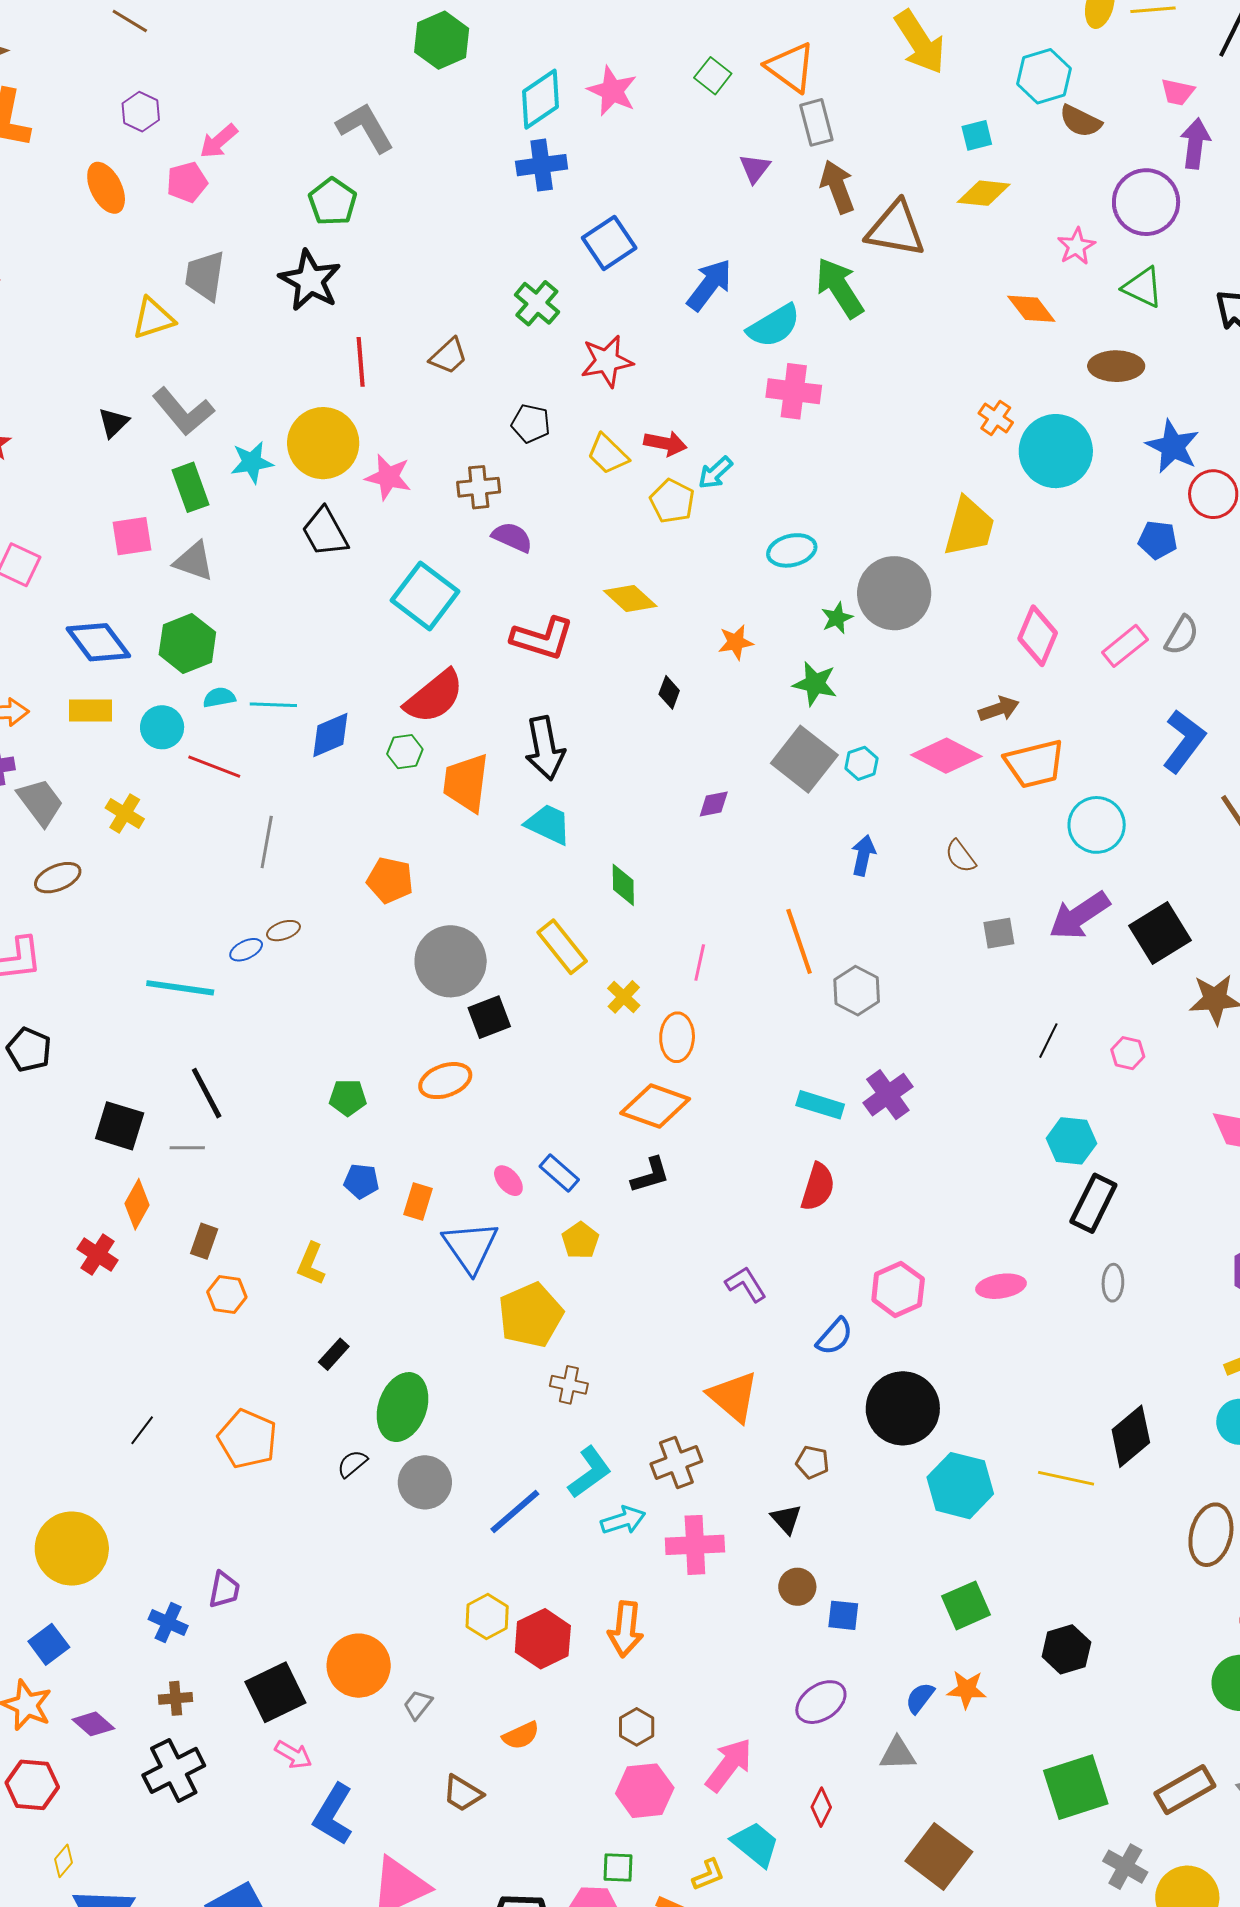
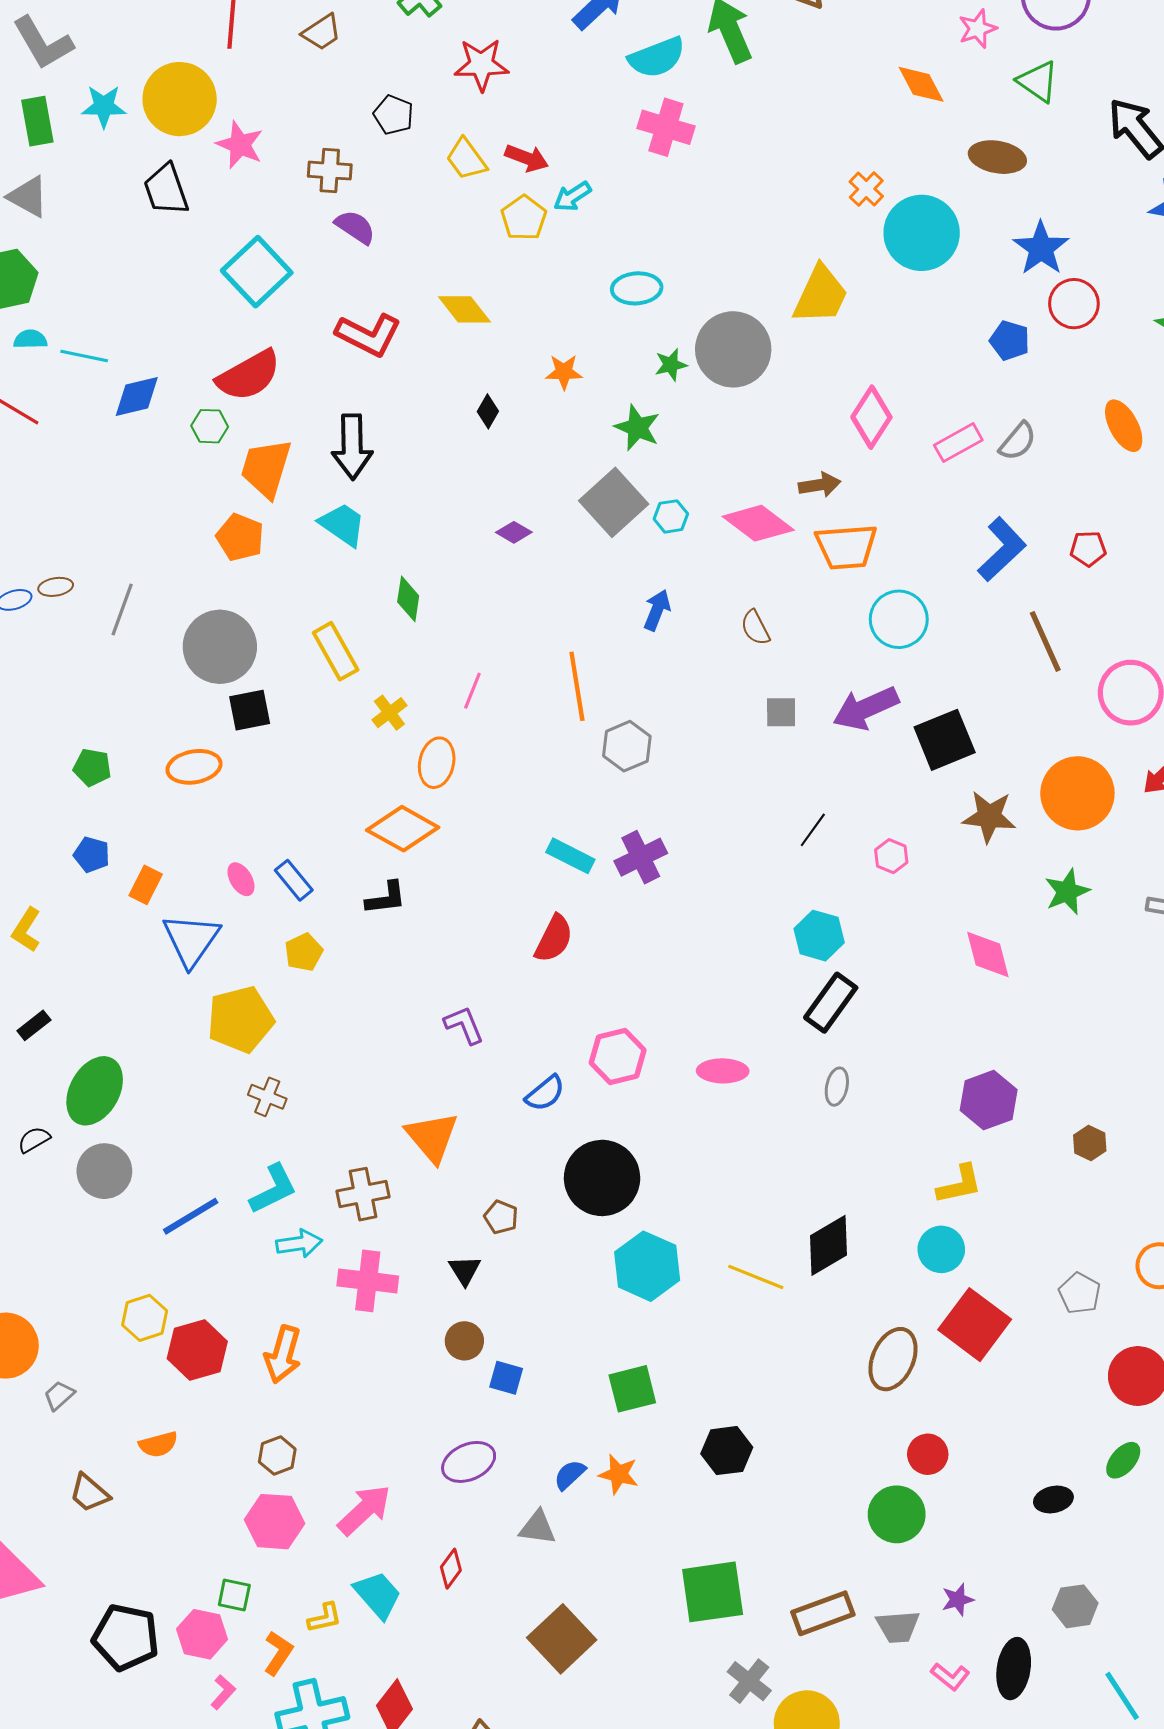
purple diamond: (714, 804) -> (514, 532), turned 32
gray line: (267, 842) -> (122, 609), moved
orange pentagon: (390, 880) -> (240, 537), moved

